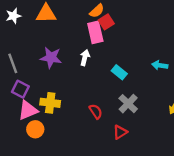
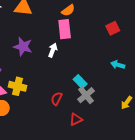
red square: (106, 22) -> (113, 28), moved
cyan rectangle: (119, 72) -> (80, 82), moved
red semicircle: (96, 111) -> (57, 99), turned -128

